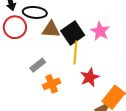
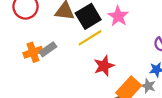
yellow line: (75, 52) -> (90, 38), turned 50
orange cross: (52, 84) -> (33, 52), moved

